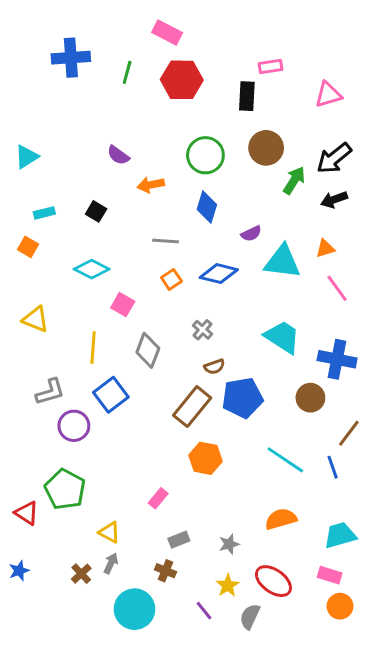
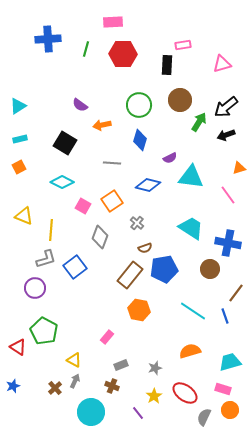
pink rectangle: (167, 33) -> (113, 22), turned -30
black square: (96, 211) -> (65, 143), size x1.6
cyan rectangle: (44, 213) -> (20, 139), moved
orange square: (28, 247) -> (19, 167), turned 32
orange triangle: (325, 248) -> (239, 168), moved
orange square: (171, 279) -> (112, 201), moved, size x1.5
yellow line: (93, 347) -> (51, 230), moved
gray L-shape: (50, 392) -> (46, 259), moved
purple circle: (74, 426) -> (35, 288), moved
gray semicircle: (250, 617) -> (204, 417), moved

